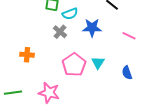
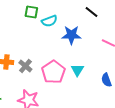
gray cross: (60, 32) -> (25, 66), moved

